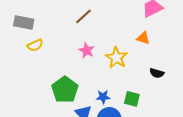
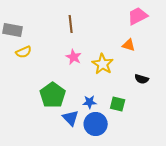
brown line: (83, 16) -> (71, 24), turned -54

